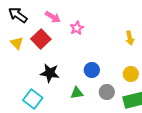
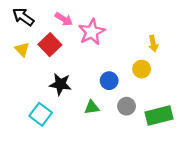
pink star: (77, 28) -> (92, 32), size x1.6
yellow circle: (131, 74) -> (142, 69), moved

